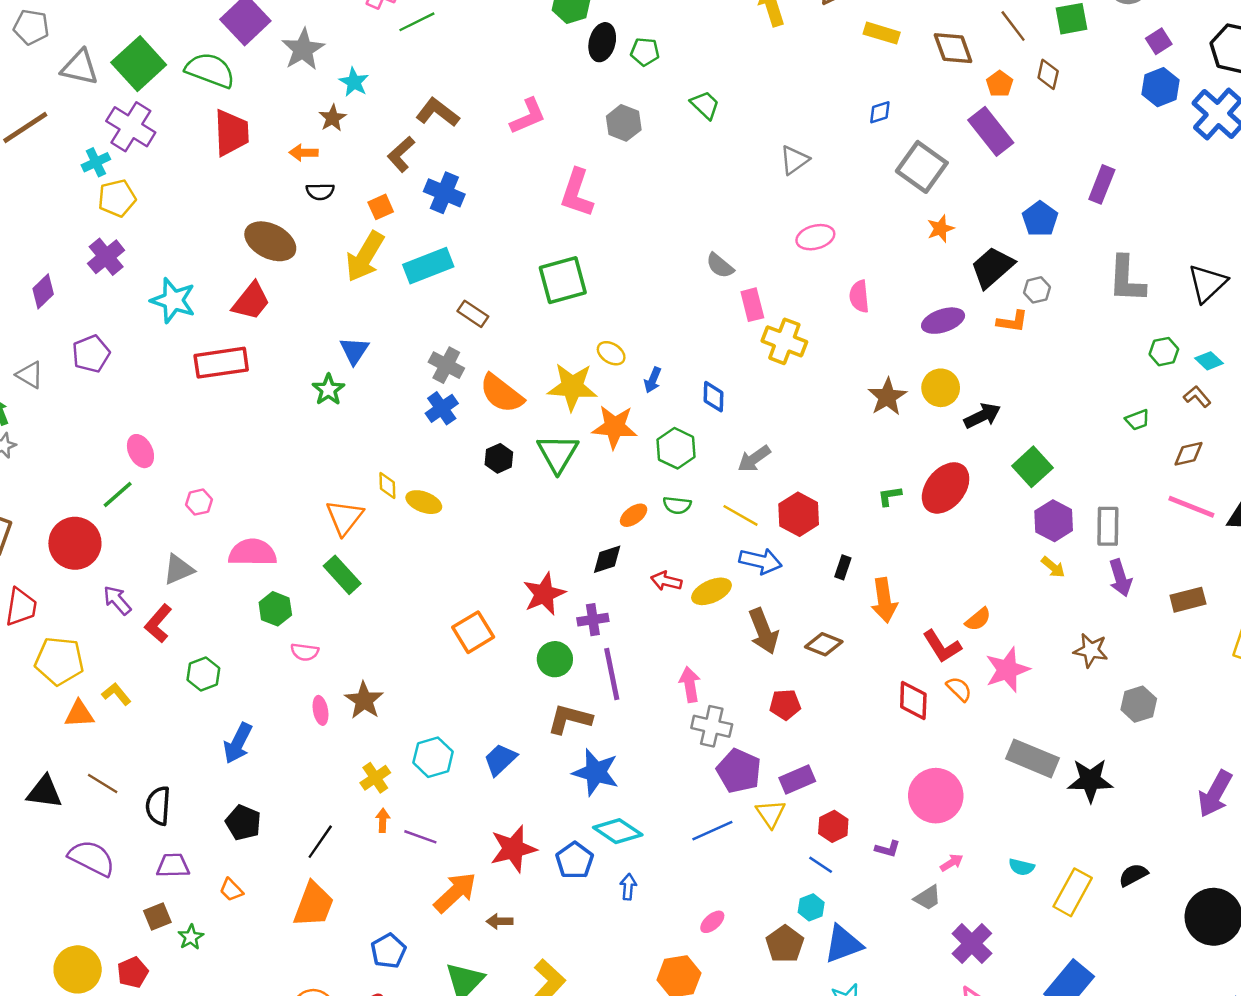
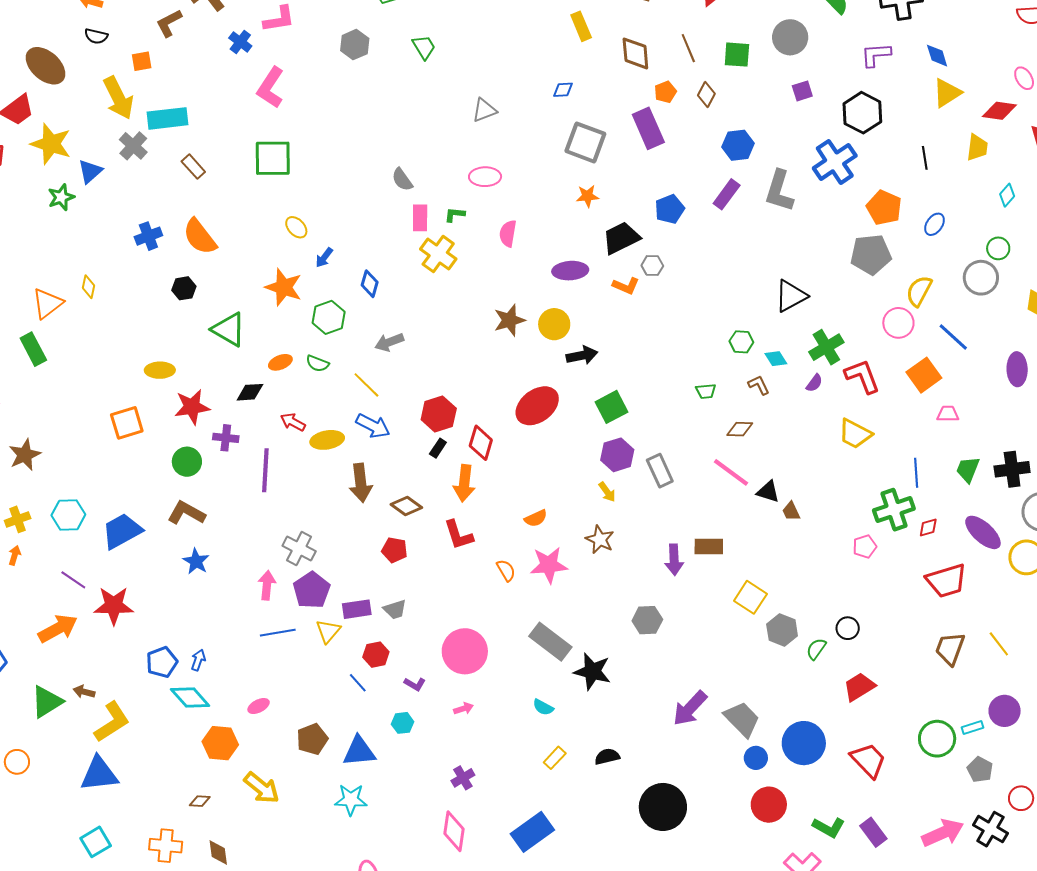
yellow rectangle: (882, 33) -> (581, 26), turned 36
blue hexagon: (1161, 87) -> (738, 145), moved
gray square: (922, 167) -> (585, 142), turned -30
blue cross: (444, 193) -> (240, 42), moved, size x0.7
pink L-shape: (577, 193) -> (270, 88), moved
yellow arrow: (365, 257) -> (118, 98), turned -72
gray L-shape: (1127, 279) -> (779, 191), moved
gray cross: (446, 365) -> (133, 146), moved
yellow star: (572, 387) -> (51, 144), moved
green triangle: (558, 453) -> (229, 329), moved, turned -45
green L-shape: (890, 496) -> (455, 215), moved
yellow ellipse: (424, 502) -> (160, 370), moved, turned -36
red hexagon: (799, 514) -> (439, 414), moved
gray rectangle: (1108, 526) -> (660, 471), turned -40
purple arrow: (1120, 578) -> (674, 560), moved
red L-shape: (942, 646) -> (459, 535), moved
brown star: (1091, 650) -> (600, 539), moved
purple line: (612, 674) -> (265, 470), moved
pink arrow: (690, 684) -> (267, 585), moved
red diamond: (913, 700) -> (481, 443), moved
red pentagon: (785, 705) -> (394, 550), moved
blue trapezoid: (500, 760) -> (122, 531), size x1.4
blue star: (596, 772) -> (196, 561), size x0.7
cyan diamond: (618, 831) -> (190, 697), moved
purple line: (420, 837) -> (73, 580), moved
blue pentagon: (575, 860) -> (162, 662), moved
cyan semicircle: (1022, 867) -> (543, 707), moved
yellow rectangle: (1073, 892) -> (555, 758), size x0.6
gray trapezoid: (928, 898) -> (395, 609), moved
cyan hexagon: (811, 907) -> (403, 723), moved
brown arrow: (500, 921) -> (84, 692), moved
purple cross: (972, 944) -> (463, 778), size x0.7

